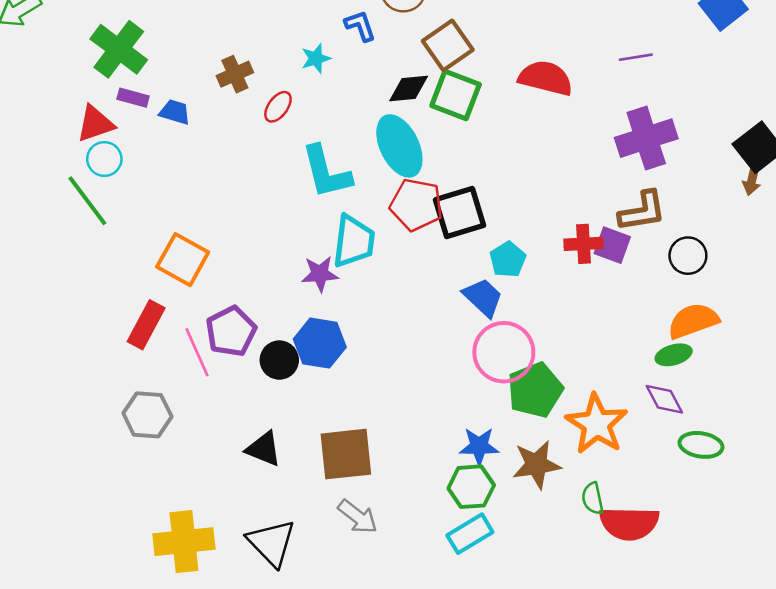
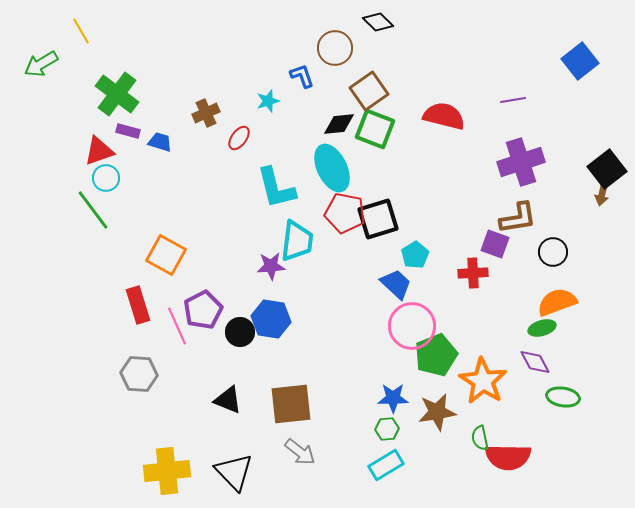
red cross: (584, 244) -> (473, 273), moved
red rectangle: (146, 325) -> (138, 305), turned -45
green hexagon: (471, 487) -> (387, 429), size x0.7

